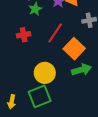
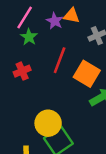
yellow circle: (45, 73) -> (48, 123), moved

